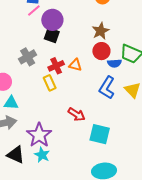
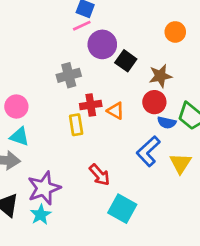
black square: (52, 35) -> (126, 61), moved
gray cross: (28, 57) -> (69, 75), moved

